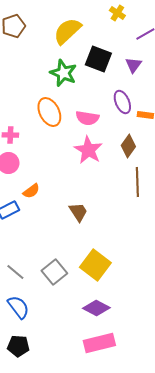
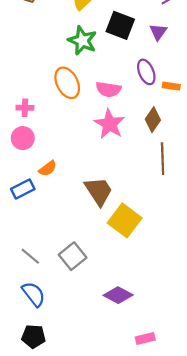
brown trapezoid: (78, 212) -> (99, 191), size x1.4
yellow square: (95, 265) -> (125, 220), moved
pink rectangle: (99, 343) -> (145, 339), moved, size x0.6

